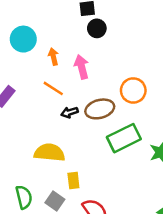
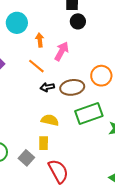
pink arrow: (82, 67) -> (62, 51), turned 36
yellow semicircle: (49, 153) -> (50, 120), moved, size x0.7

